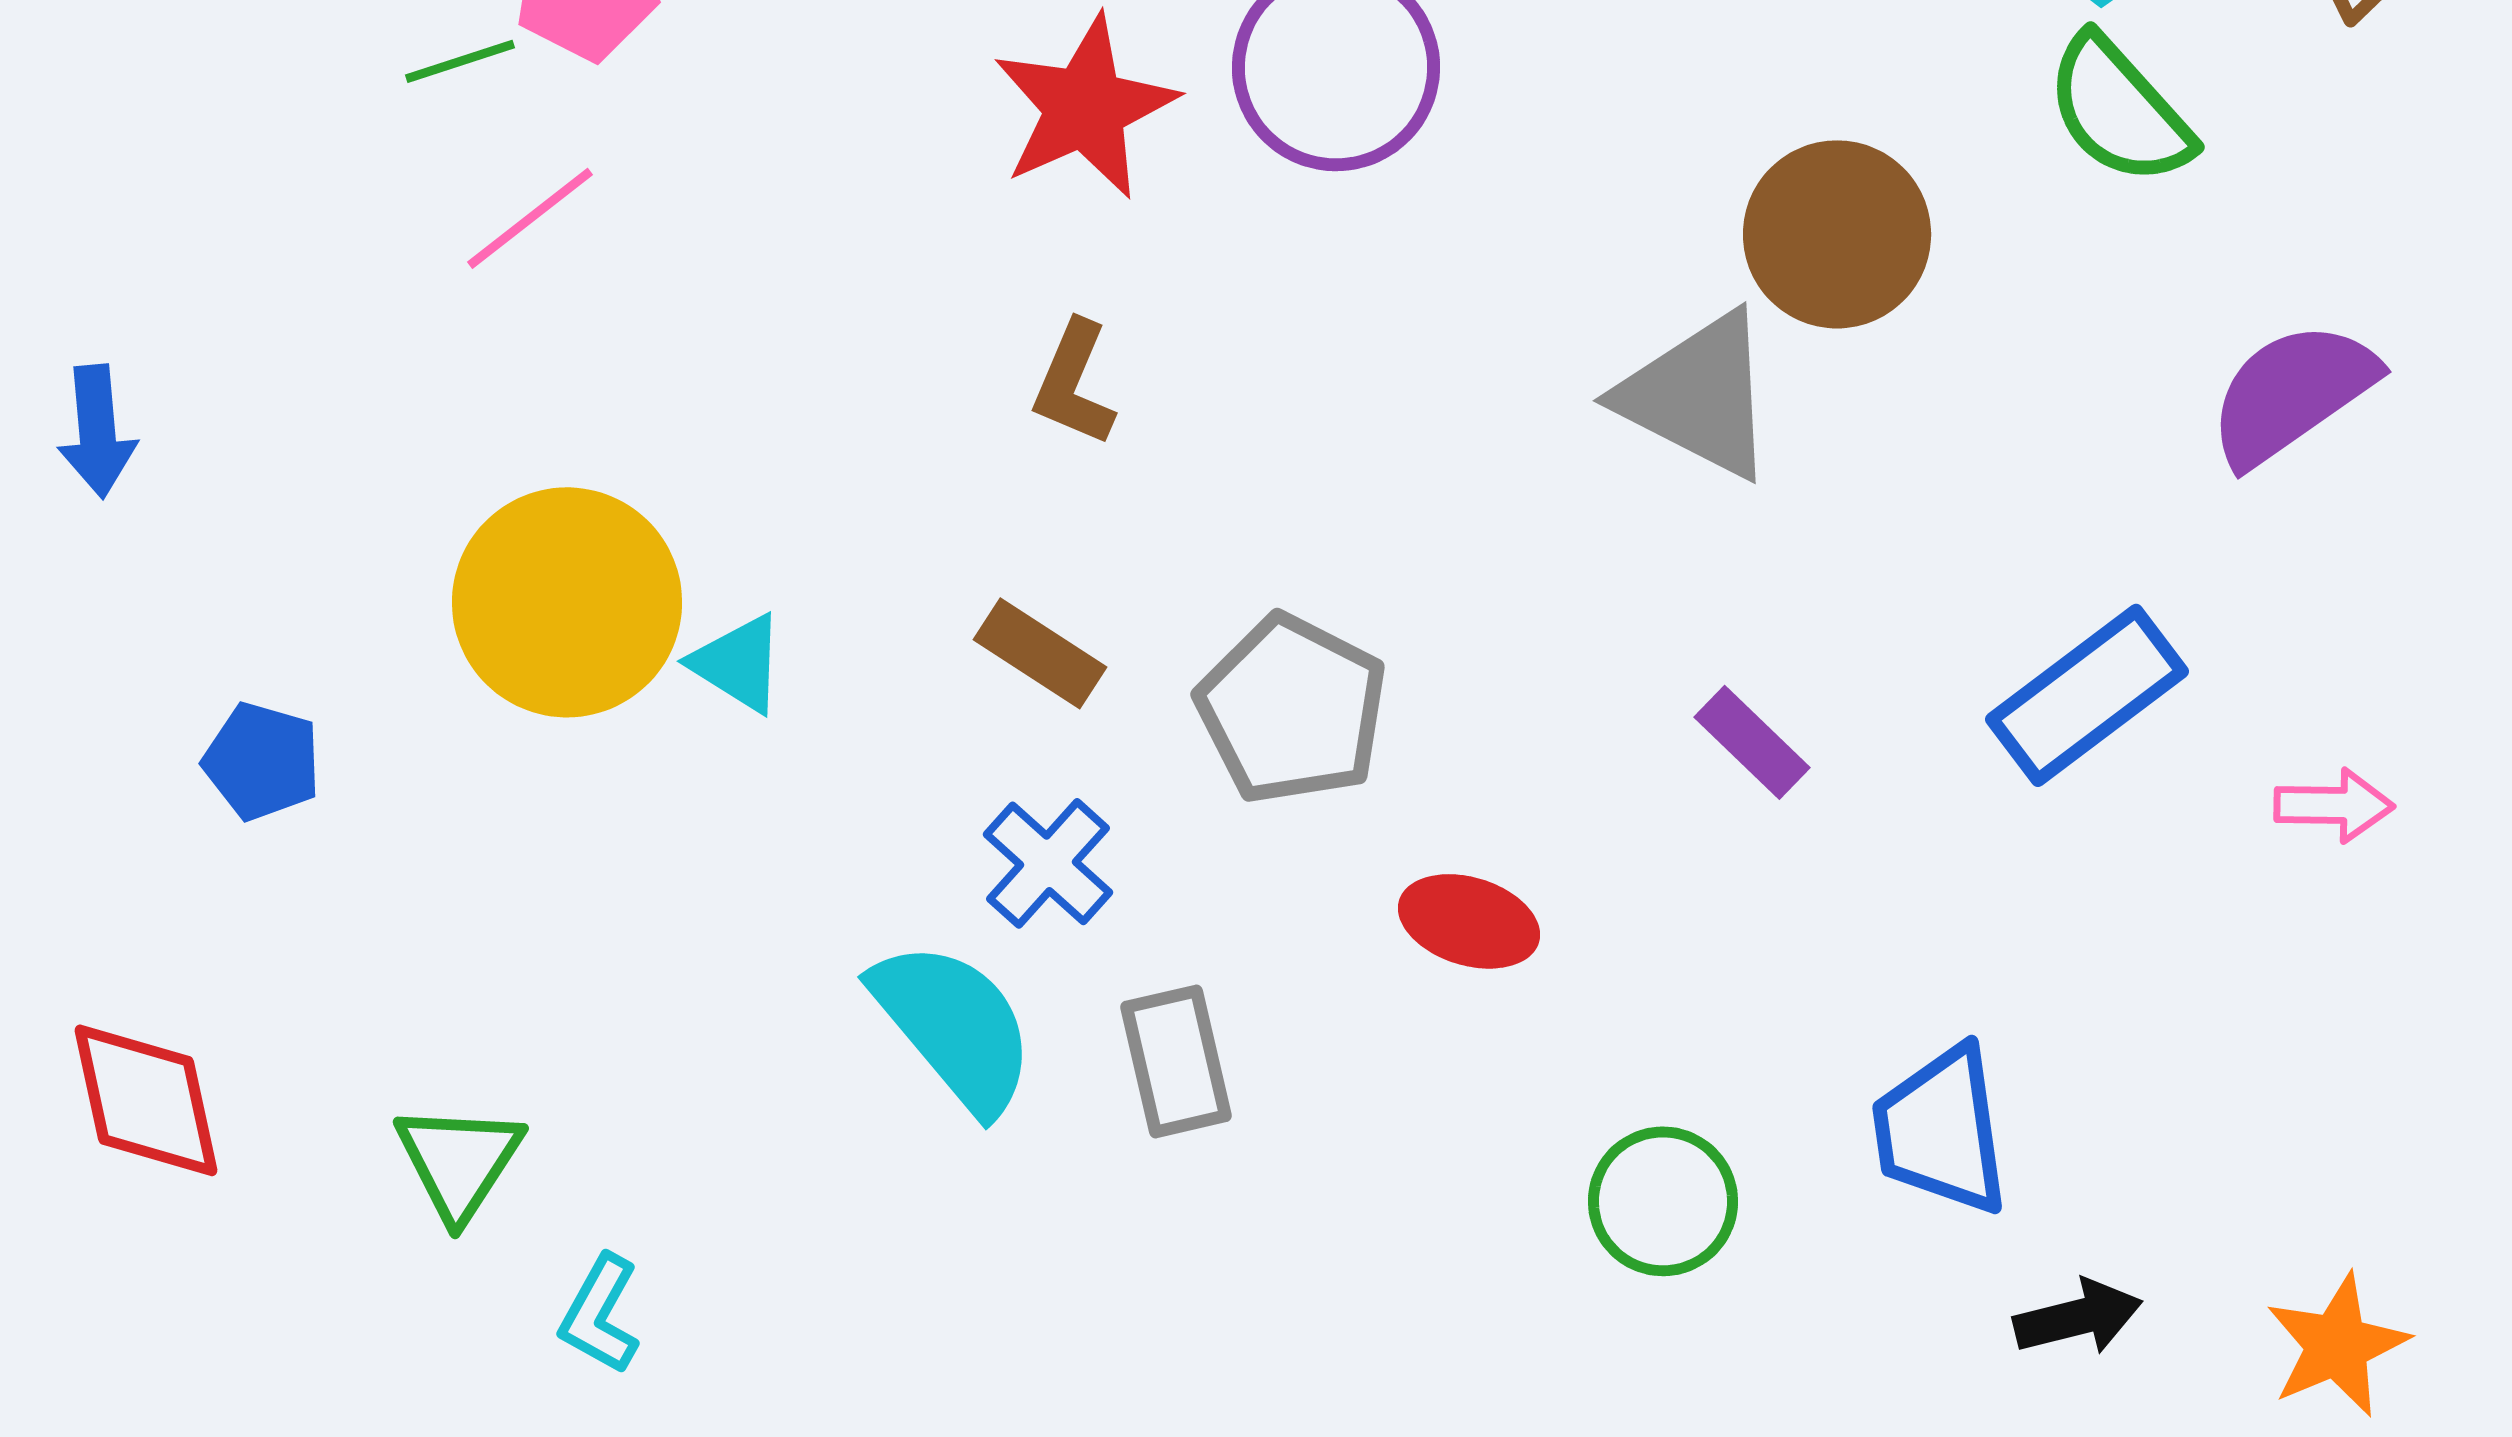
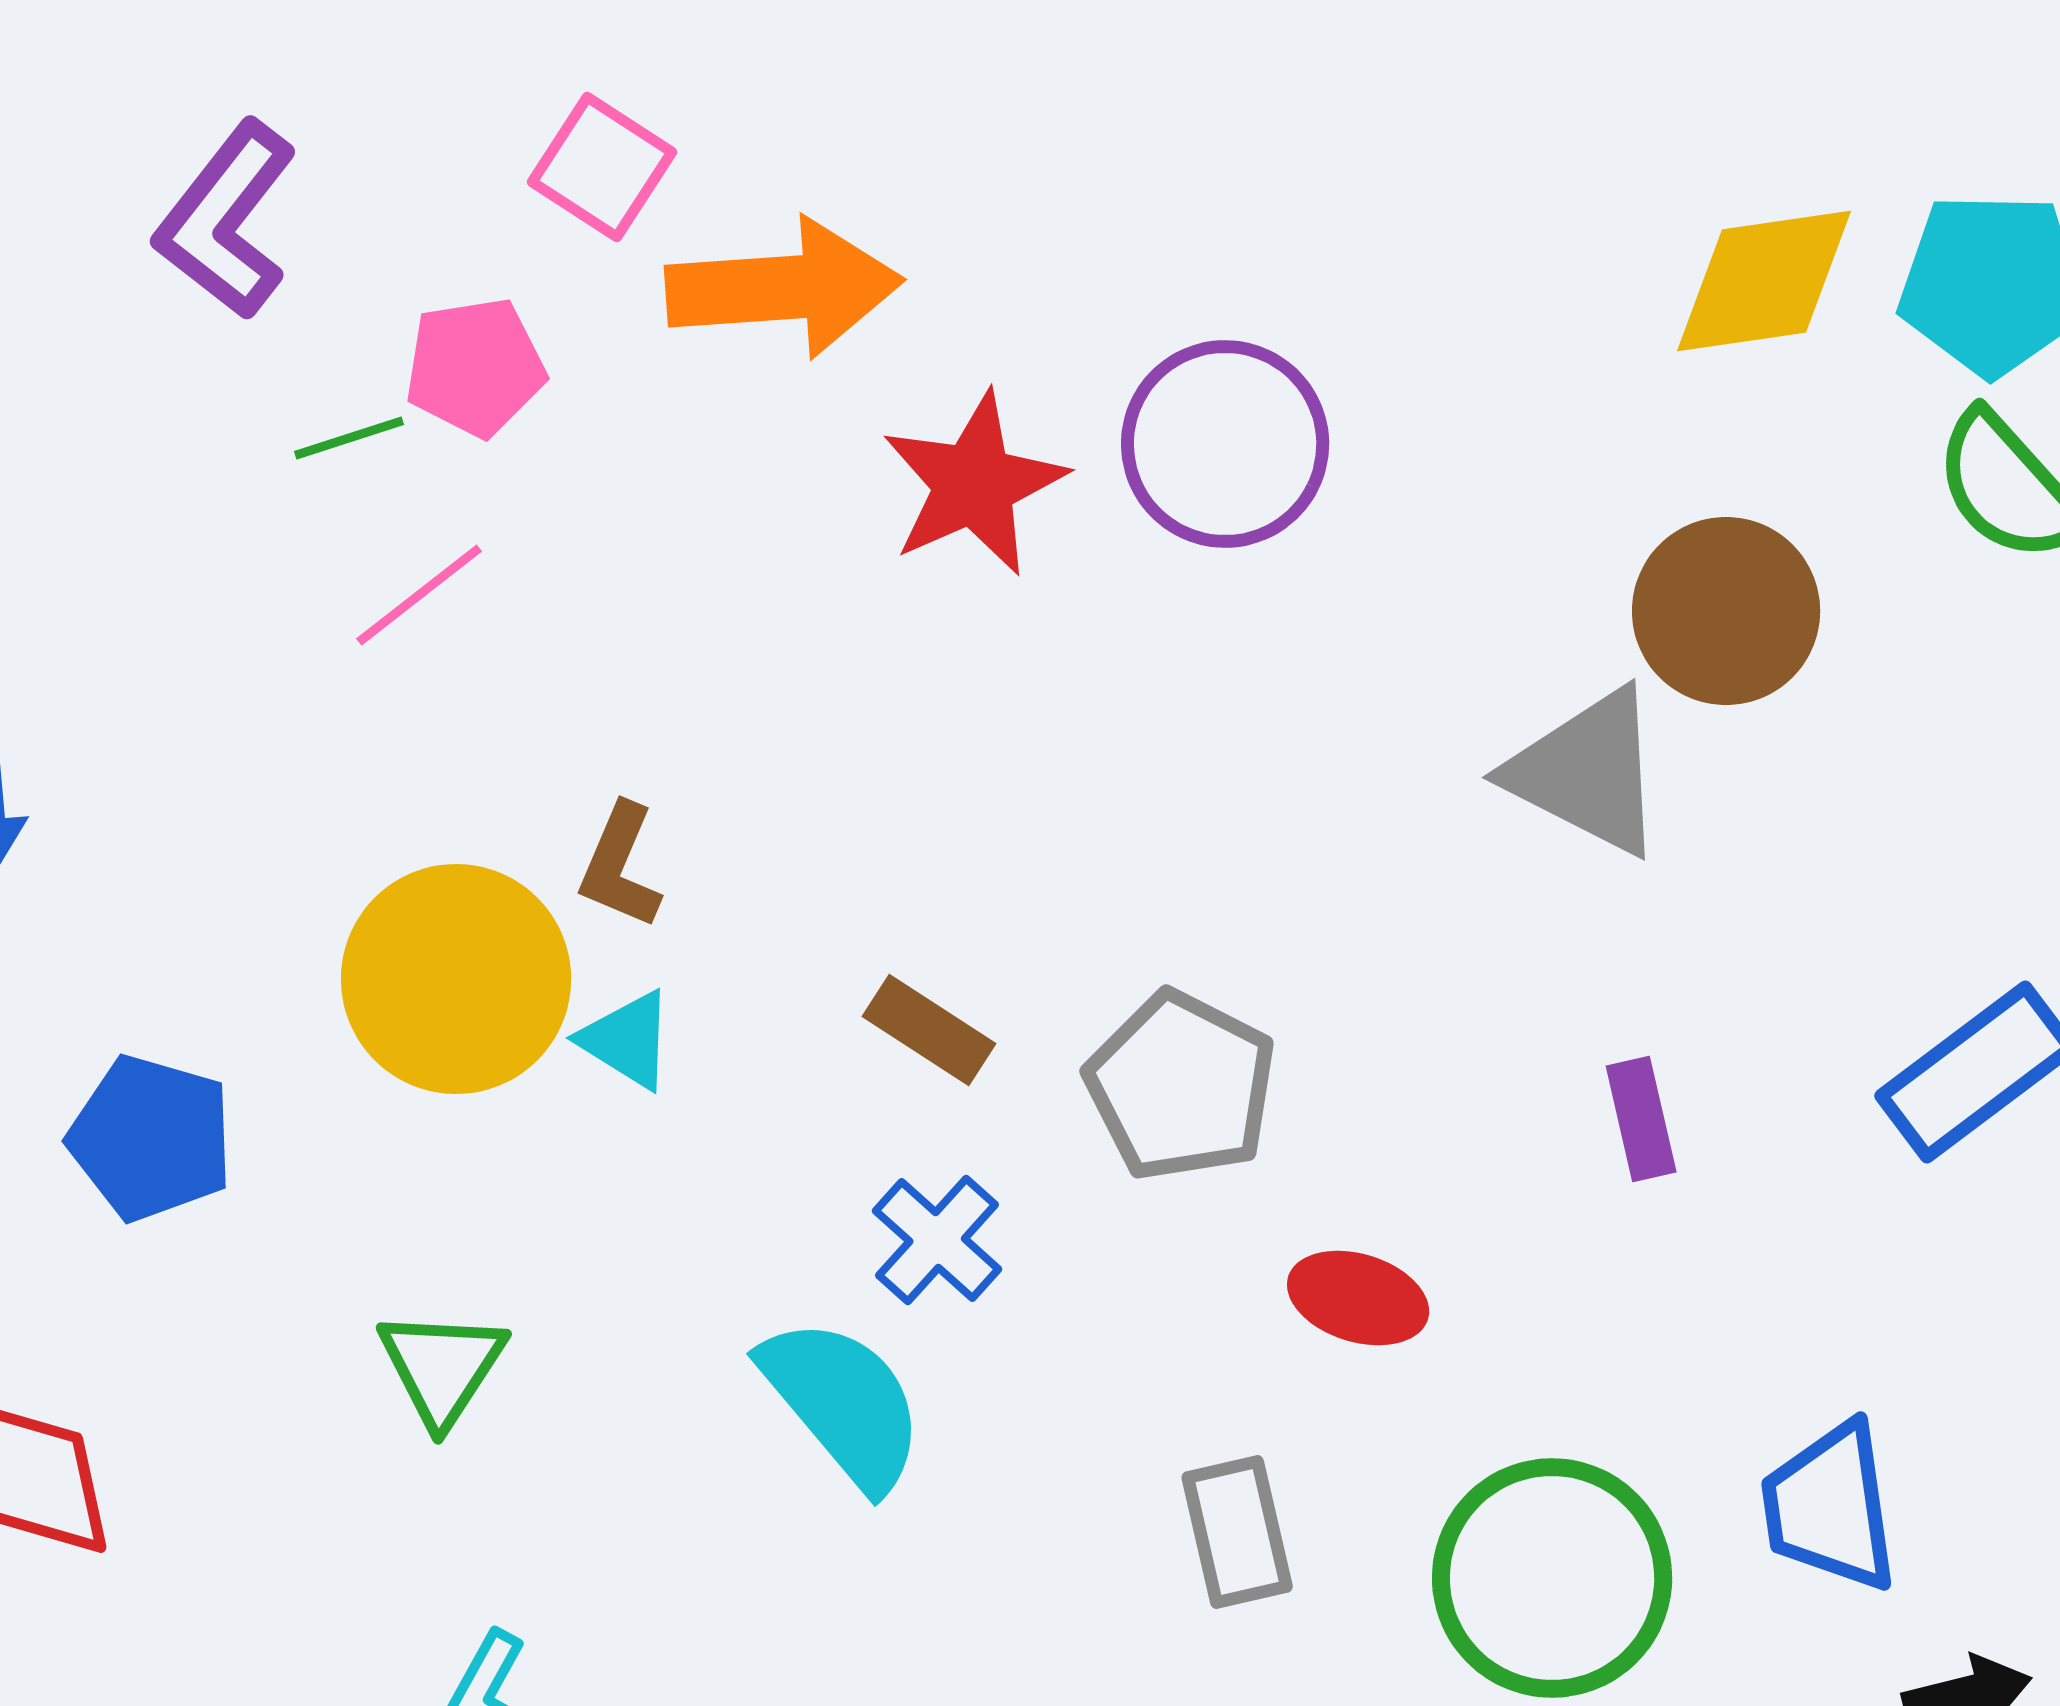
brown L-shape: (1074, 383) -> (620, 866), moved
purple rectangle: (1752, 742) -> (1641, 1119), turned 33
blue pentagon: (262, 761) -> (151, 1138), size x1.4
gray rectangle: (1176, 1061) -> (1237, 1532), moved
green triangle: (459, 1161) -> (442, 1367), moved
green circle: (1663, 1201) -> (1552, 1578), size x1.6

